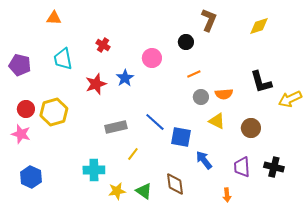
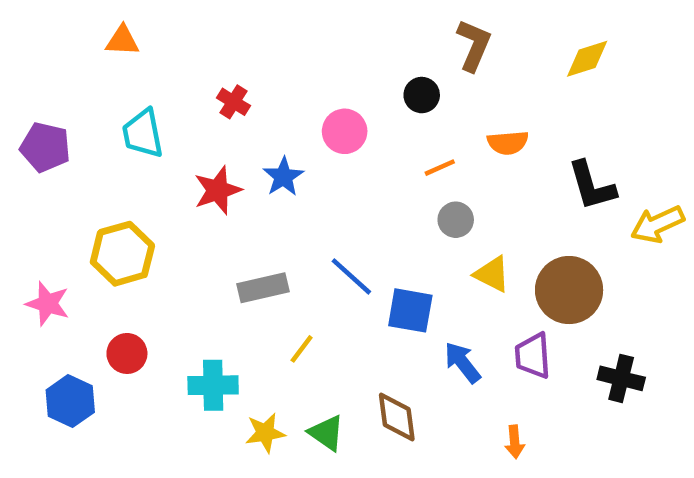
orange semicircle: (224, 94) -> (508, 143), moved
red circle: (26, 109) -> (127, 353), moved
brown circle: (251, 128) -> (569, 290), size x1.5
purple trapezoid: (242, 167) -> (533, 356), moved

